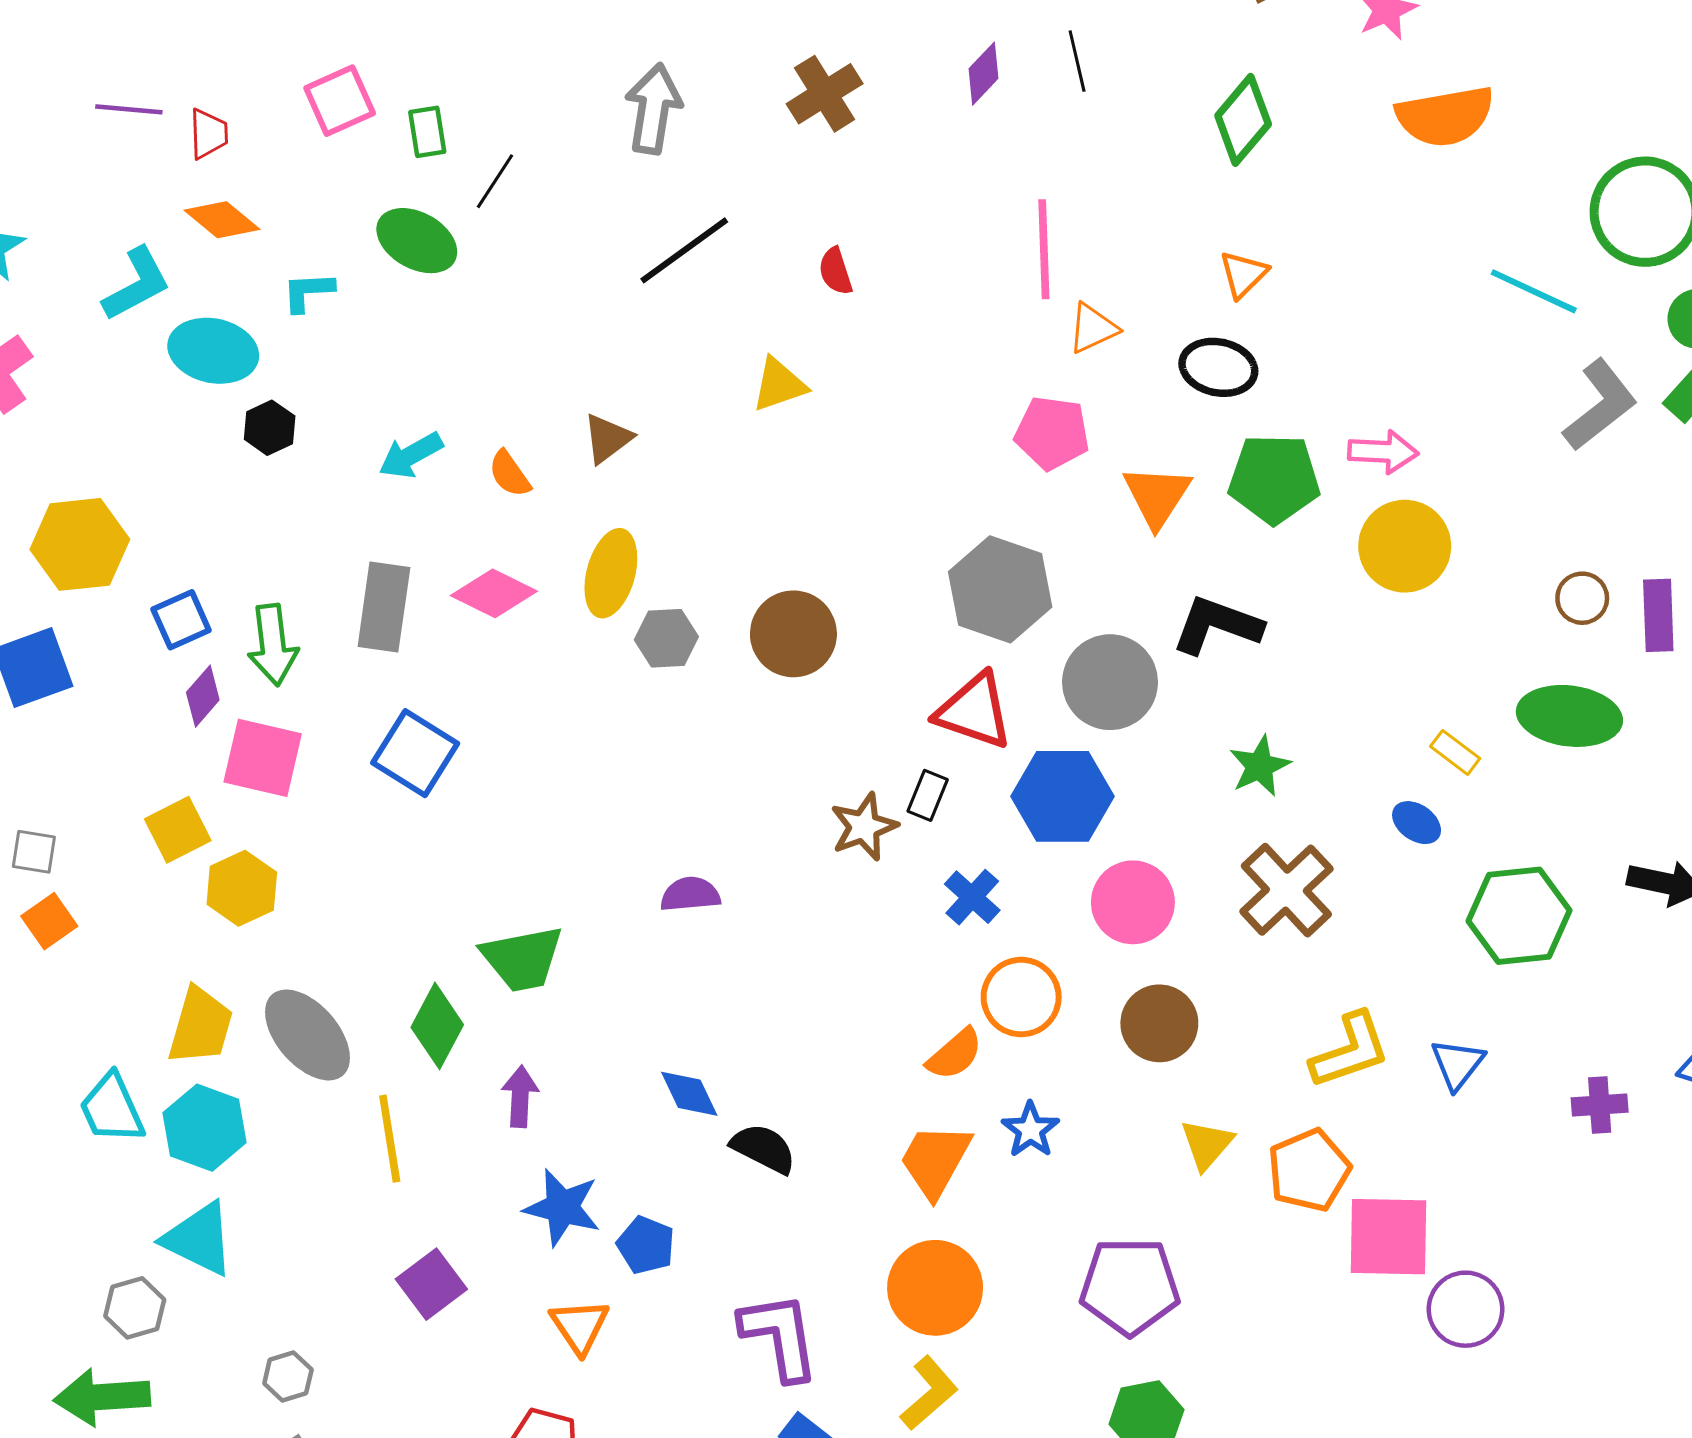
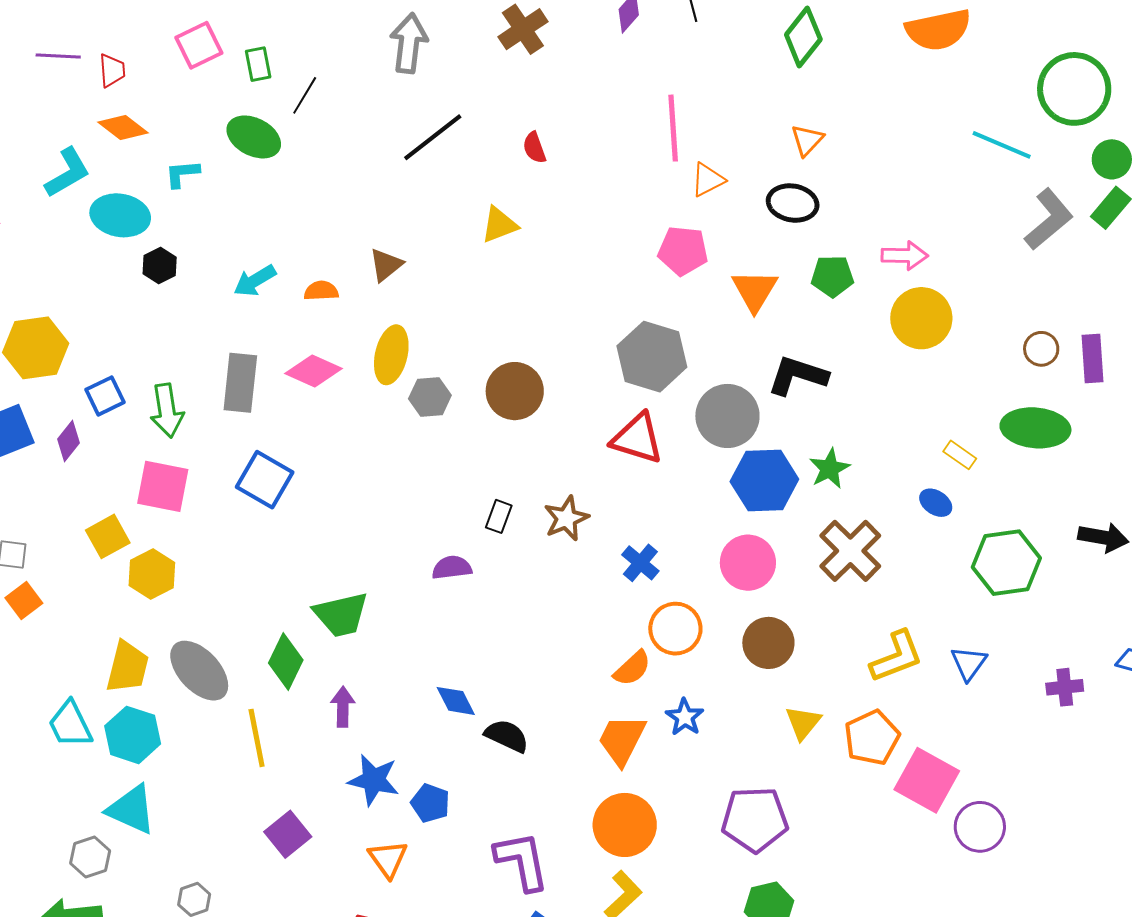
orange semicircle: (510, 474) -> (321, 291), turned 124
green pentagon: (1274, 479) -> (832, 276), size x0.7
purple diamond: (203, 696) -> (69, 441), moved
black rectangle: (928, 795) -> (499, 516), moved
blue hexagon: (1063, 796) -> (764, 480), moved
pink square: (1389, 1237) -> (927, 780), turned 30

